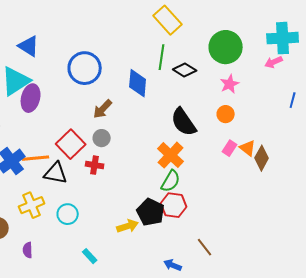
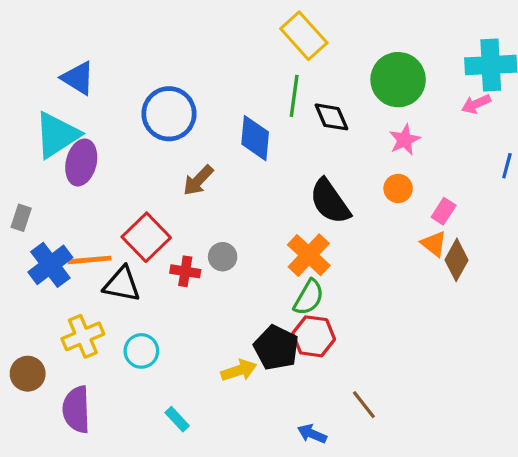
black diamond: (185, 70) -> (331, 117), turned 35
gray circle: (102, 138) -> (223, 257), moved
pink rectangle: (230, 148) -> (444, 211), moved
purple semicircle: (28, 250) -> (76, 409), size x1.8

